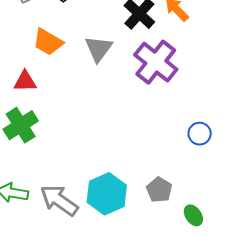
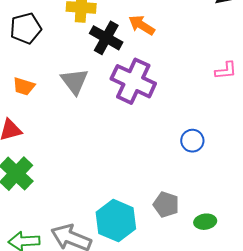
orange trapezoid: (48, 42) -> (24, 86), size x0.7
green ellipse: (193, 215) -> (205, 222), turned -50

